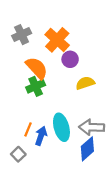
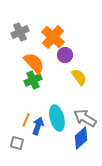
yellow semicircle: (85, 83) -> (79, 77), turned 72
gray arrow: (92, 127) -> (85, 118), turned 30
gray square: (18, 154) -> (17, 143), turned -32

